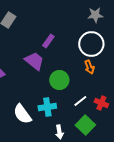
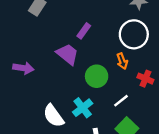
orange arrow: (89, 67) -> (122, 61), moved
red cross: (101, 103) -> (145, 79), moved
cyan cross: (47, 107) -> (83, 108), turned -30

